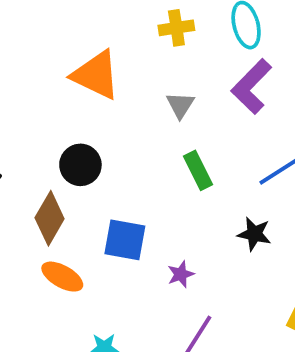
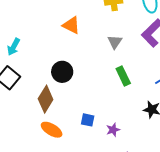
orange triangle: (96, 75) -> (71, 25), size x0.7
blue square: (125, 240) -> (88, 120), moved, size x0.6

